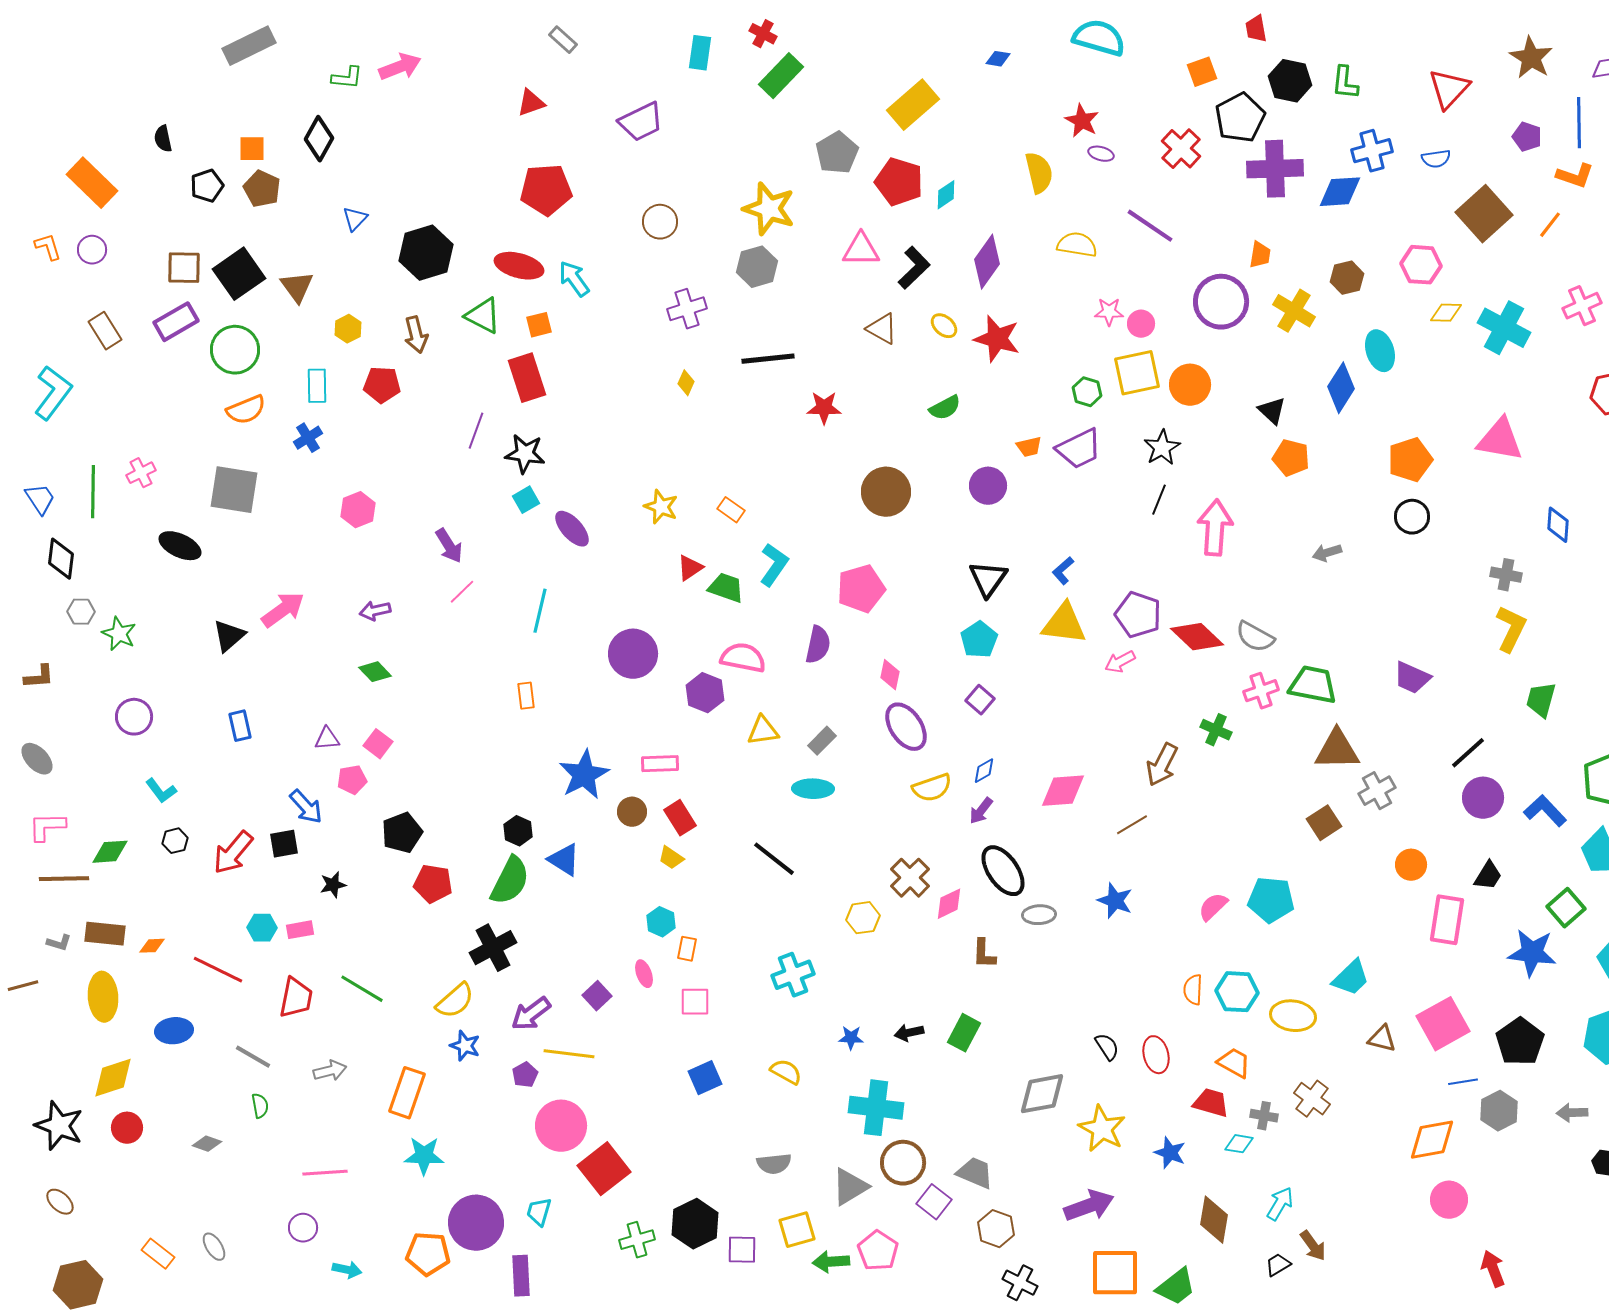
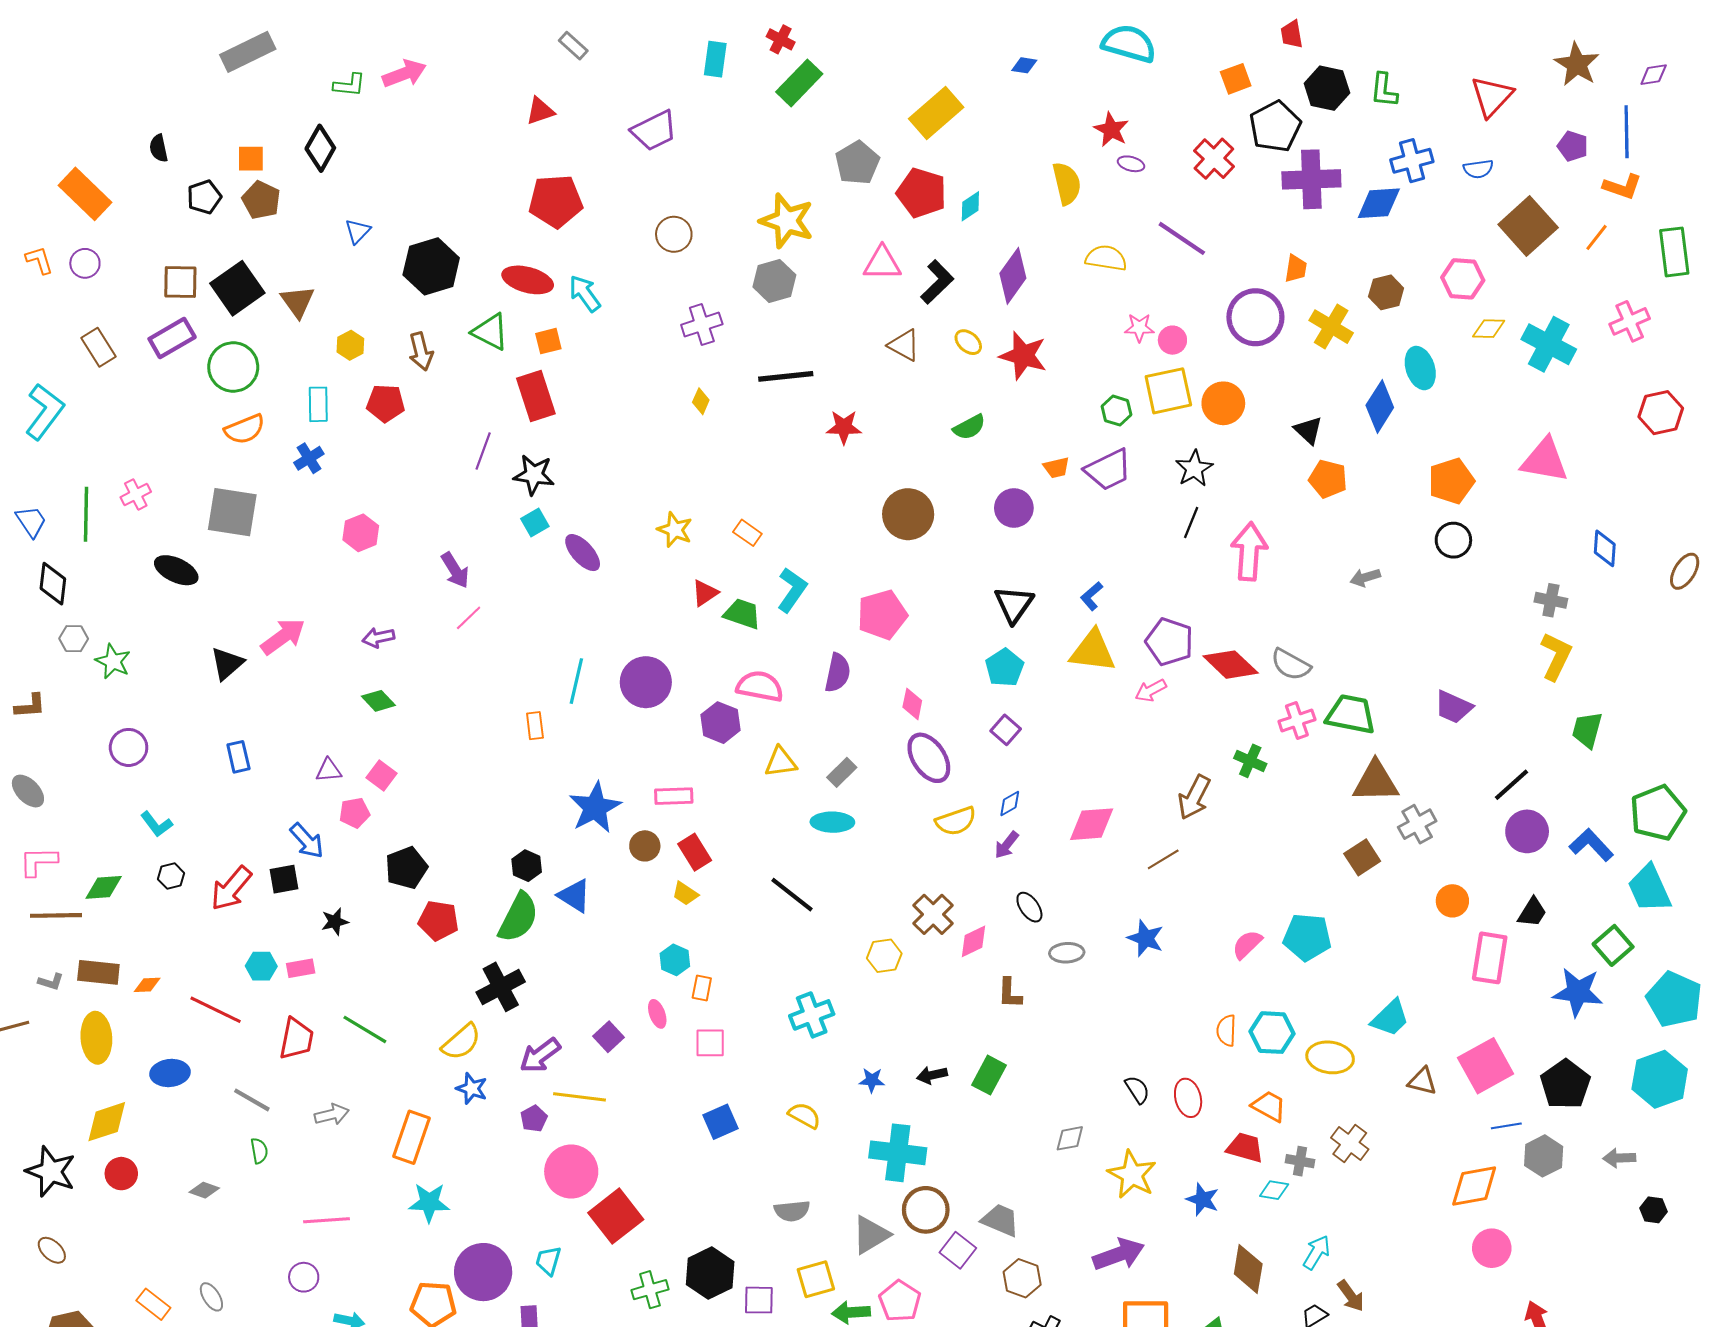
cyan line: (540, 611) -> (576, 681), moved
black ellipse: (1003, 871) -> (1029, 907), size x0.6
gray diamond: (1042, 1094) -> (1070, 1138), size x0.6

